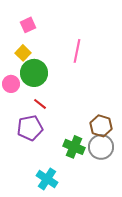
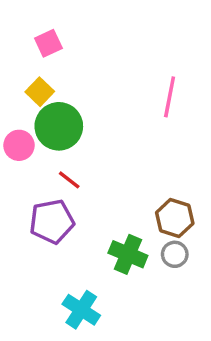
pink line: (77, 51) -> (170, 97), moved
gray circle: (101, 147) -> (175, 254), size x0.6

